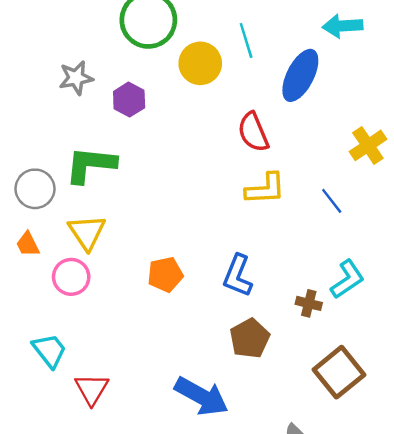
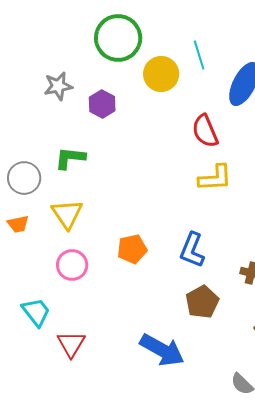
green L-shape: (90, 165) -> (70, 158), size x0.7
orange trapezoid: (28, 244) -> (18, 224), turned -75
pink circle: (71, 277) -> (72, 265), moved

